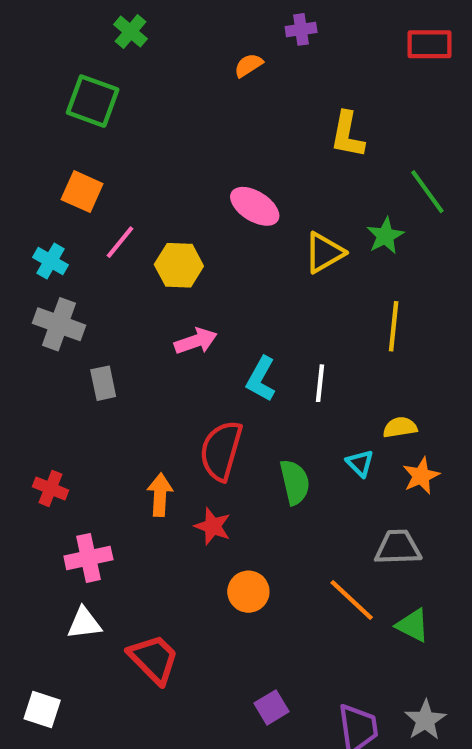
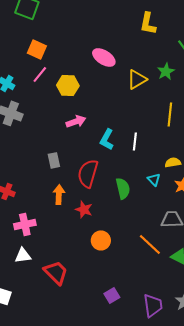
orange square: (82, 192) -> (37, 49), moved
gray rectangle: (103, 383) -> (54, 160), moved

